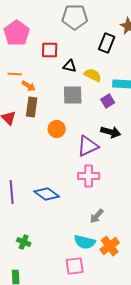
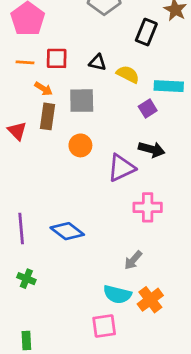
red square: (50, 50) -> (57, 58), moved
orange line: (15, 74) -> (25, 62), moved
gray square: (73, 95) -> (82, 101), moved
pink cross: (89, 176) -> (148, 207), moved
green cross: (24, 242) -> (26, 279), moved

